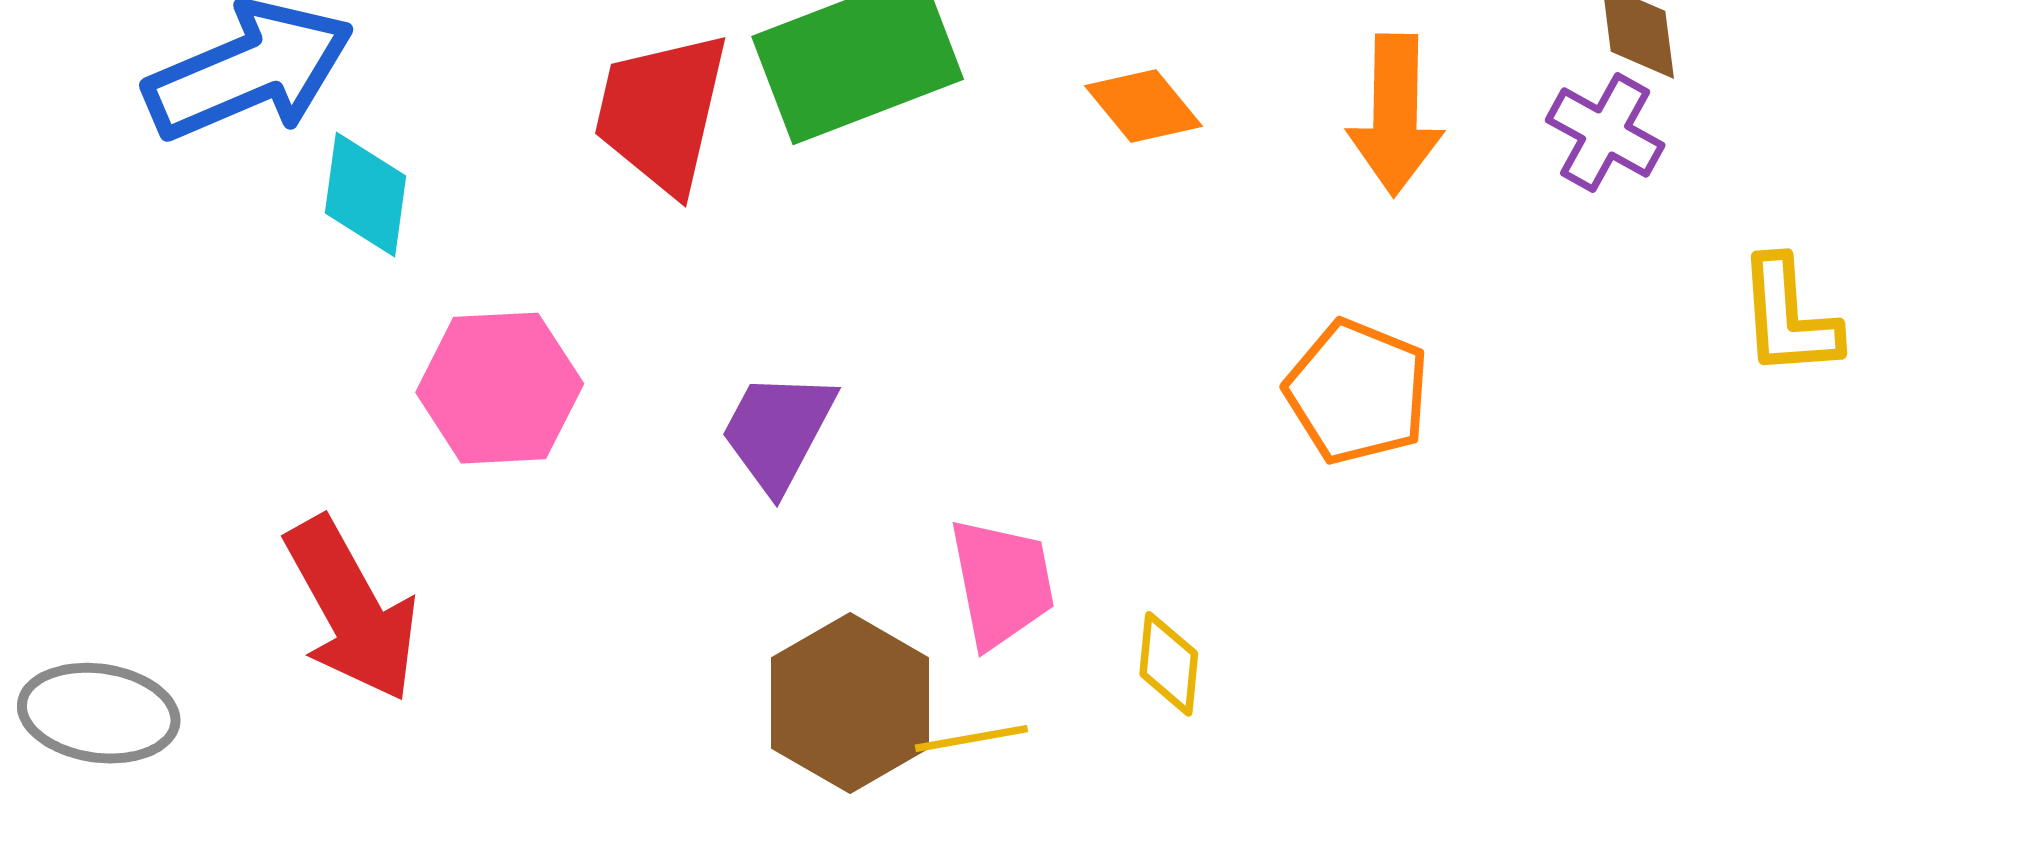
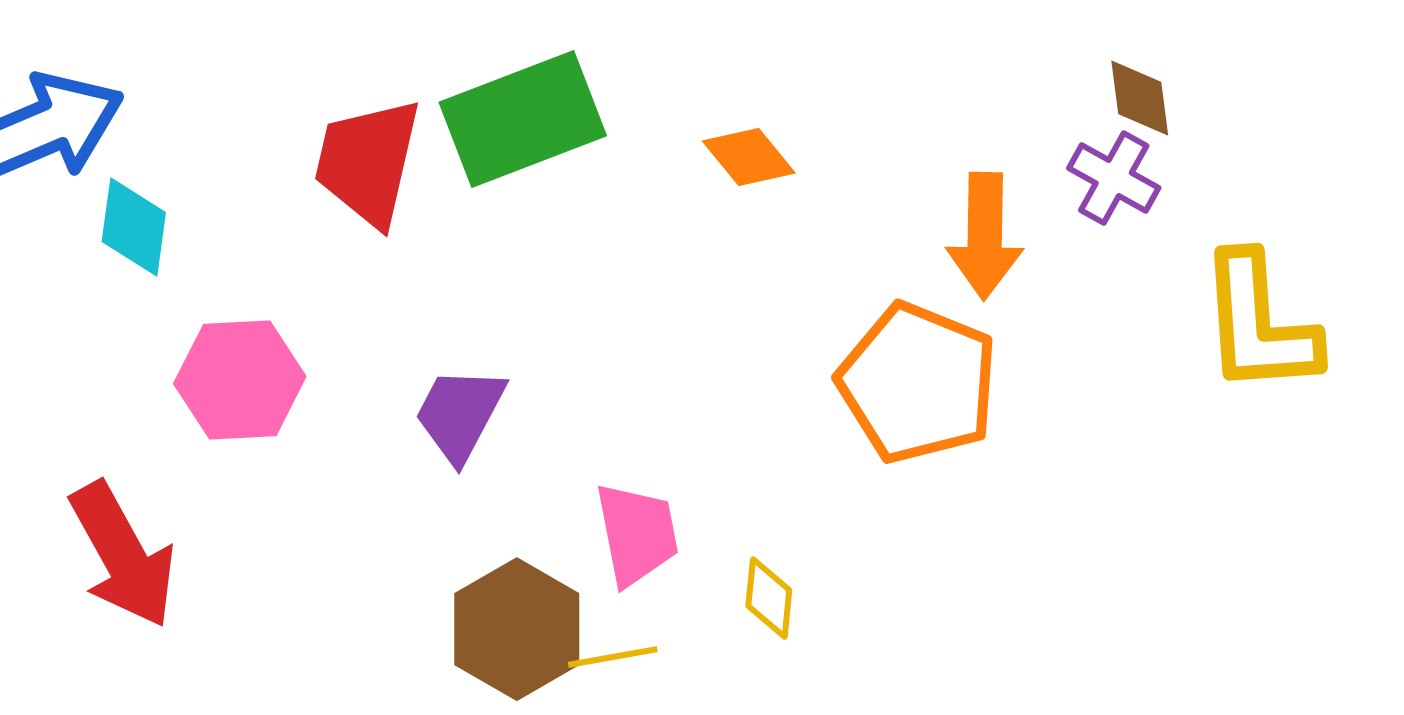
orange arrow: (1395, 115) -> (985, 236), moved
yellow L-shape: (1789, 317) -> (1259, 324), size x1.5
orange pentagon: (1357, 392) -> (918, 383), size x1.4

